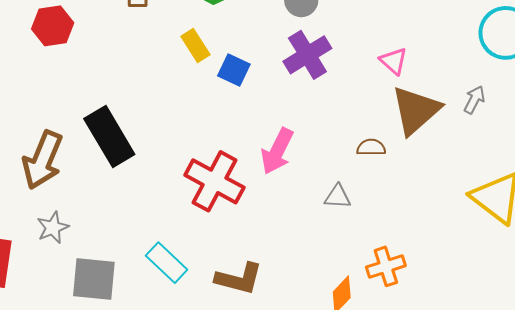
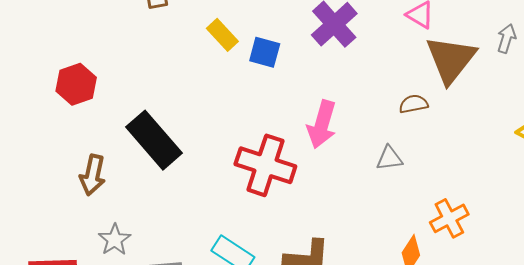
red hexagon: (53, 26) -> (76, 84), moved
brown arrow: (43, 160) -> (93, 175), size x0.7

